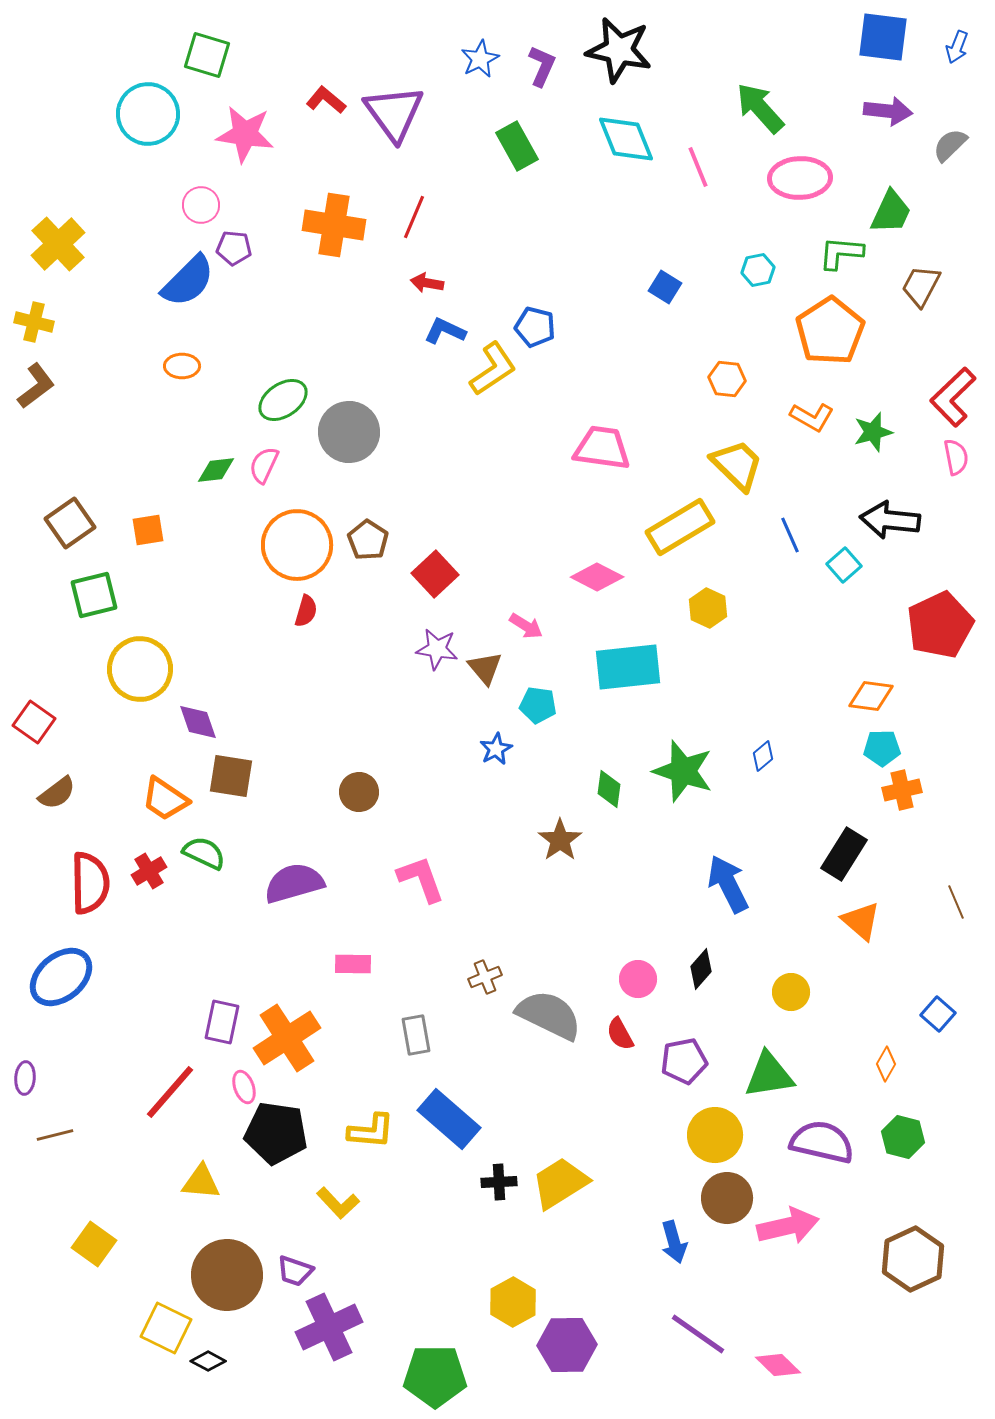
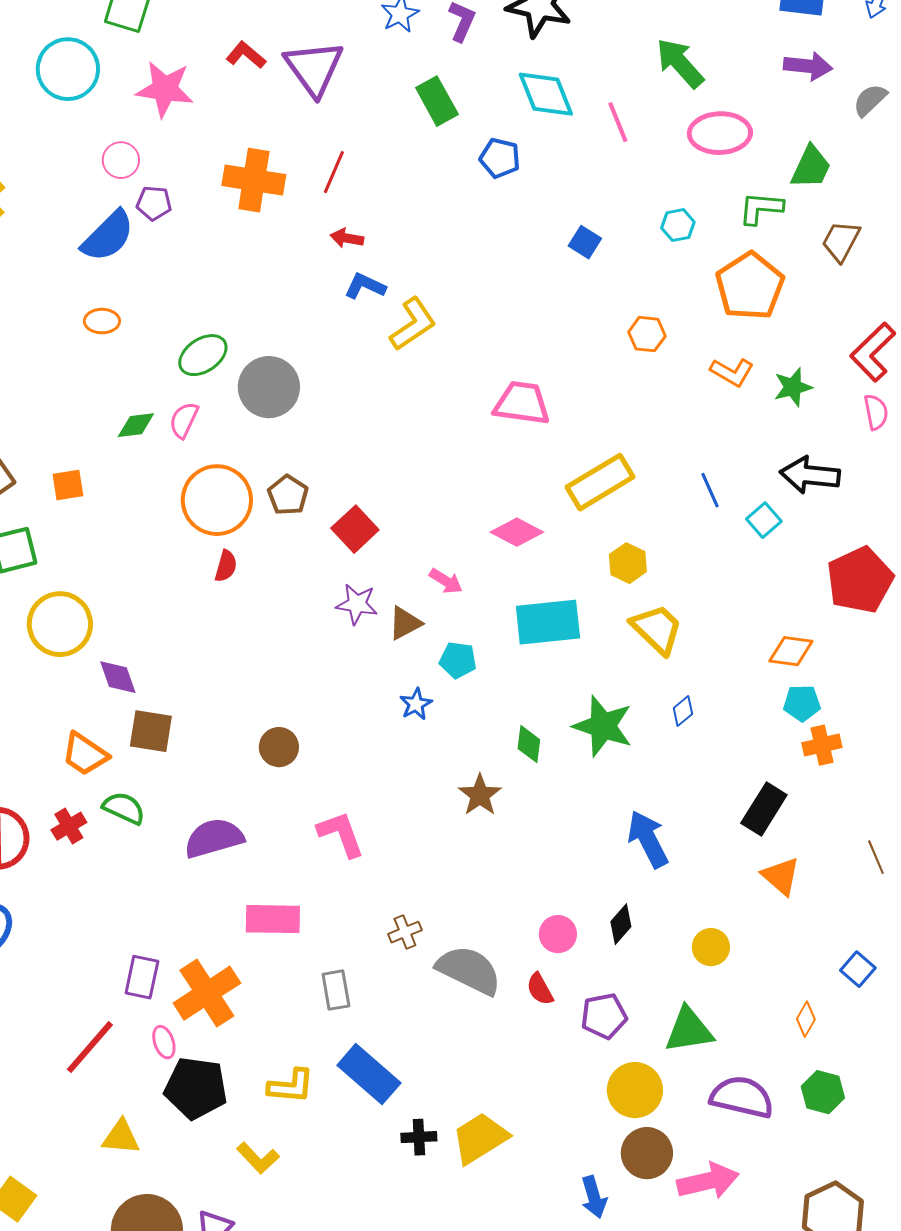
blue pentagon: (535, 327) -> (500, 158), moved
yellow trapezoid: (737, 465) -> (657, 629), moved
brown triangle: (485, 668) -> (405, 623), turned 42
pink rectangle: (353, 964) -> (273, 919), size x1.5

